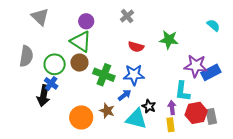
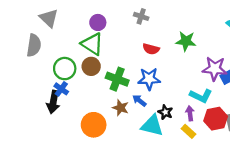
gray cross: (127, 16) -> (141, 16), turned -32
gray semicircle: (26, 56) -> (34, 45), moved
cyan L-shape: (182, 91) -> (201, 96), turned -70
blue arrow: (125, 95) -> (139, 101), turned -104
brown star: (107, 111) -> (121, 108), moved
yellow rectangle: (170, 125) -> (189, 131), turned -40

